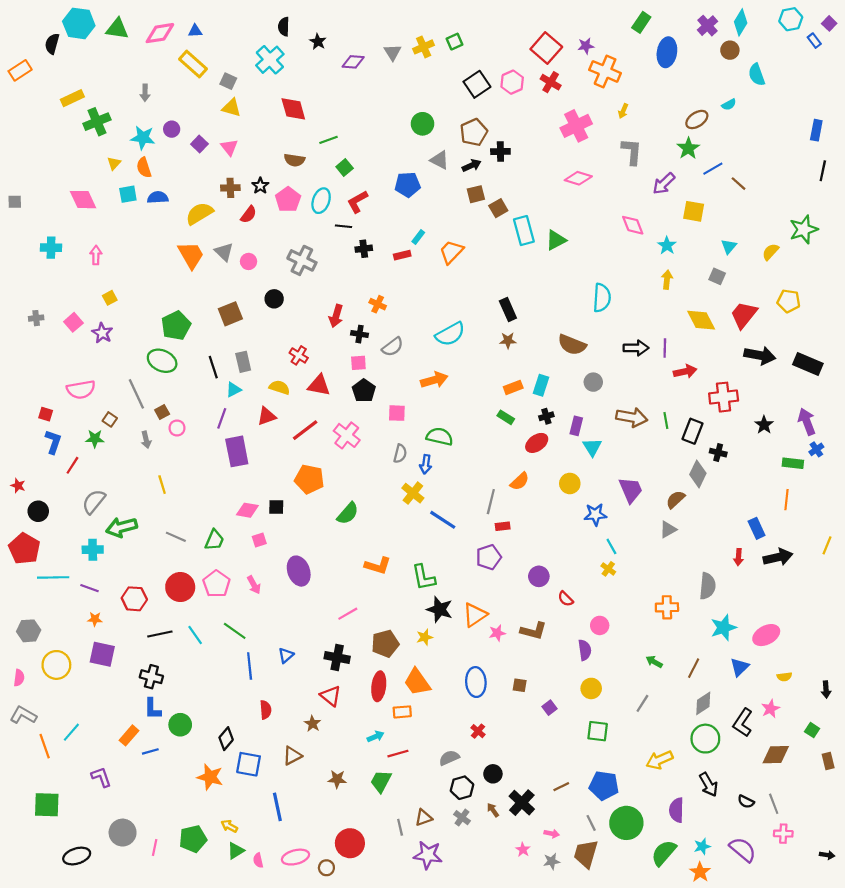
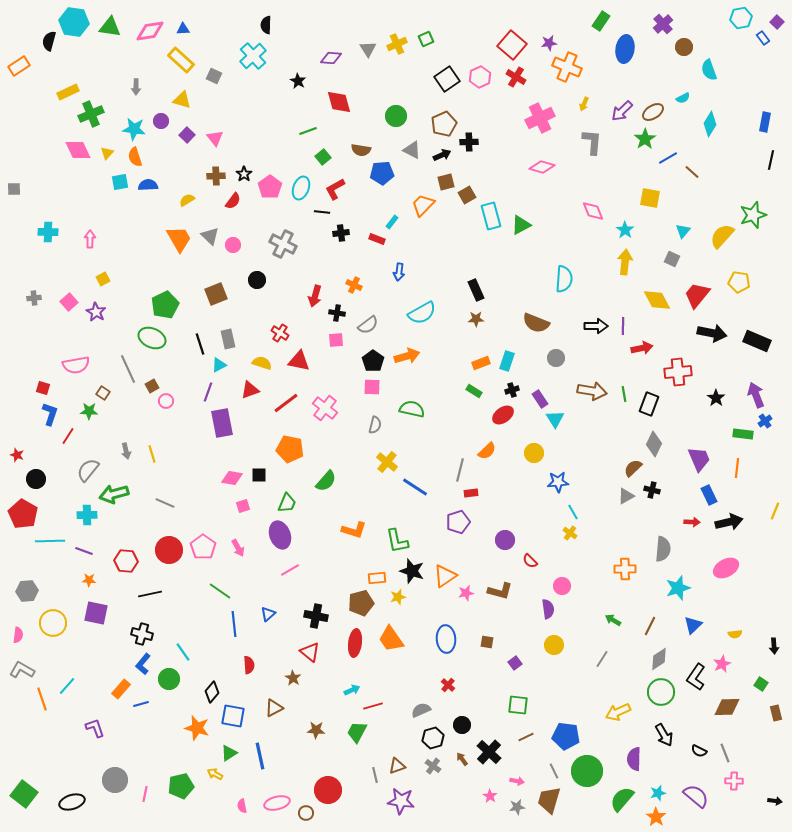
cyan diamond: (741, 22) -> (710, 124), moved
black star: (318, 42) -> (298, 81), moved
yellow triangle: (231, 108) -> (182, 100), moved
red diamond: (293, 109) -> (339, 102), moved
brown semicircle: (294, 160) -> (361, 150), moved
purple arrow: (664, 184) -> (622, 111), moved
pink diamond: (83, 200) -> (78, 150), moved
yellow semicircle: (199, 213) -> (187, 200), size x0.6
orange trapezoid: (451, 252) -> (423, 205), moved
yellow semicircle: (770, 252) -> (722, 236), size x1.5
red rectangle: (402, 255) -> (377, 239), turned 35
yellow arrow: (667, 280) -> (625, 262), size x1.4
black pentagon: (364, 391) -> (373, 361), moved
purple rectangle: (576, 426) -> (540, 399), turned -48
gray arrow: (146, 440) -> (126, 451), moved
black cross: (718, 453) -> (652, 490), moved
blue arrow: (426, 464) -> (399, 272), moved
purple trapezoid: (631, 490) -> (699, 459), moved
green trapezoid: (214, 540) -> (287, 503), moved
red arrow: (738, 557) -> (692, 522), turned -91
pink line: (348, 614) -> (290, 570), moved
cyan line: (195, 635) -> (183, 652), moved
pink ellipse: (766, 635) -> (726, 568), moved
blue L-shape: (152, 709) -> (143, 664), turned 40
orange rectangle: (402, 712) -> (377, 578), moved
green square: (598, 731) -> (518, 705), moved
green square: (47, 805) -> (24, 794), moved, turned 36
green triangle: (236, 851) -> (229, 753), moved

